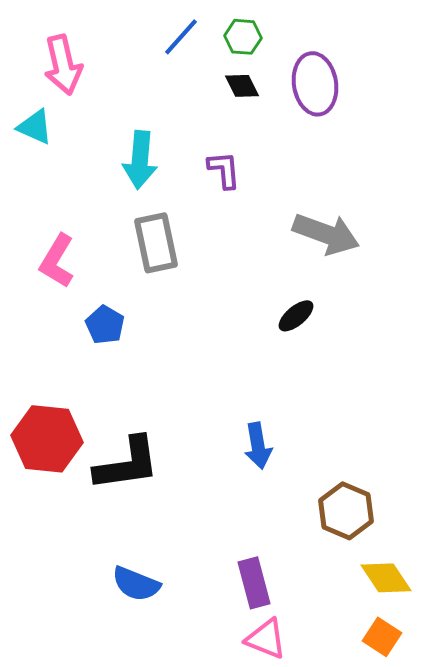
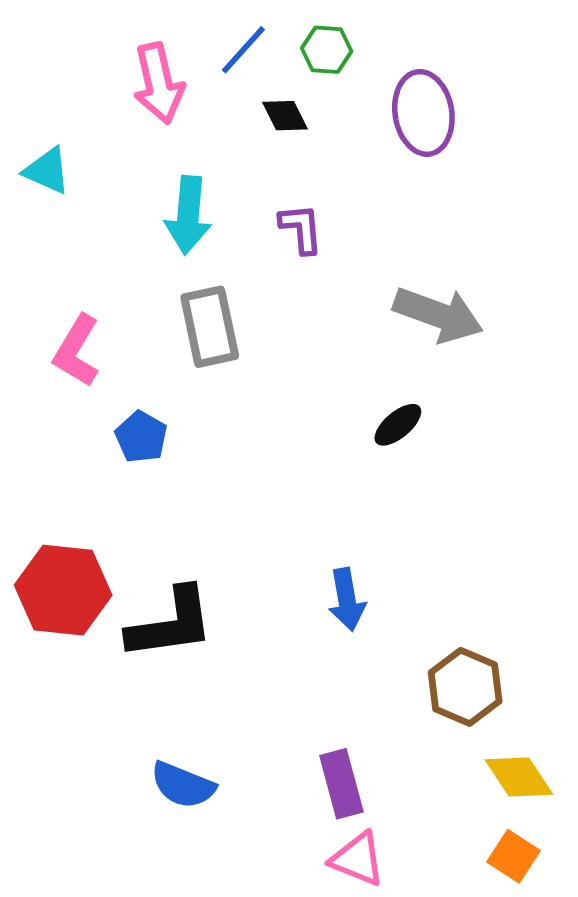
pink arrow: (63, 65) -> (159, 83), moved
black diamond: (242, 86) -> (285, 116), moved

